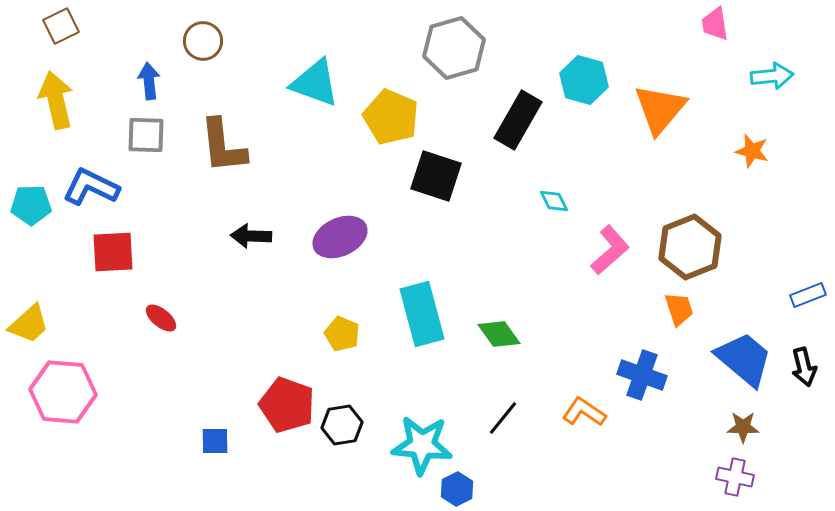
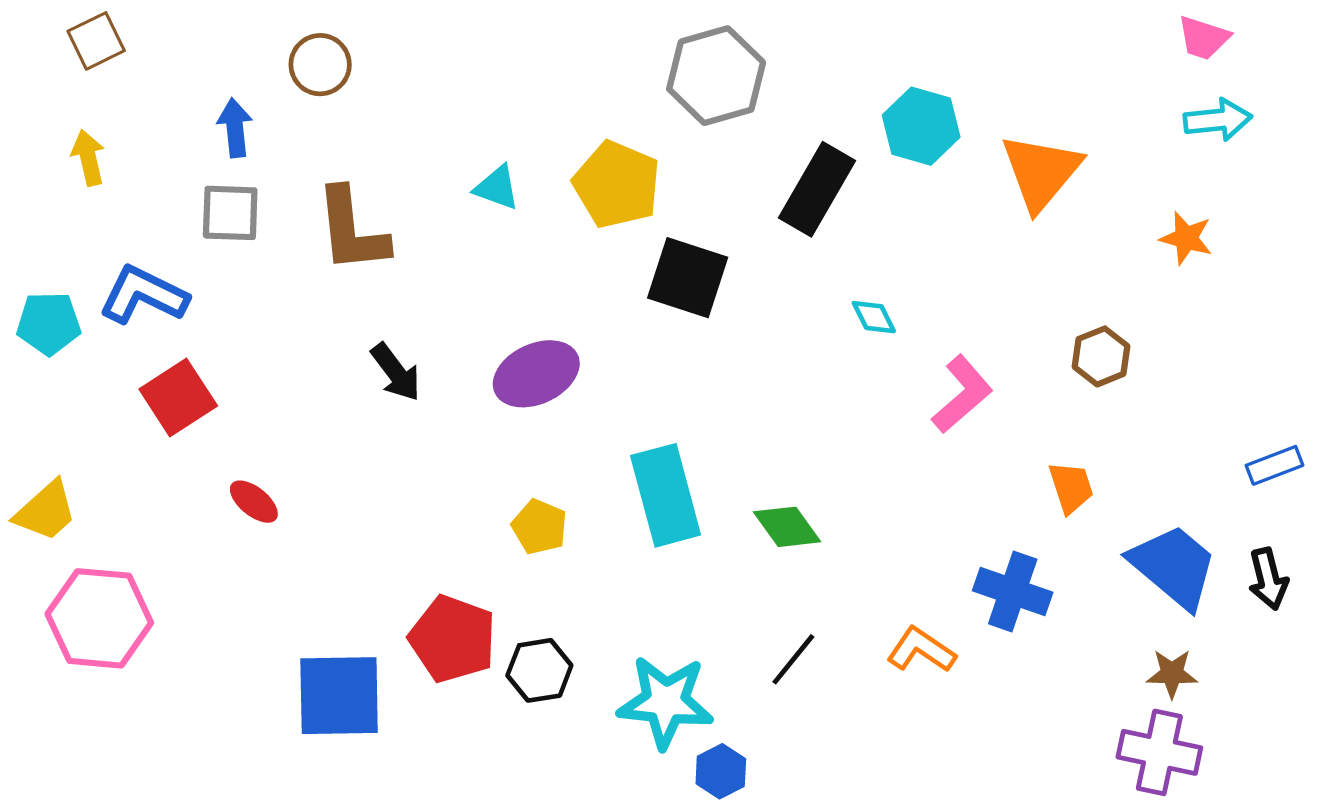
pink trapezoid: (715, 24) -> (1204, 38), moved, turned -63
cyan triangle: (315, 83) -> (497, 188), moved, size x0.6
yellow arrow: (56, 100) -> (88, 158), size x0.6
black arrow: (251, 236) -> (396, 372), turned -129
brown hexagon: (690, 247) -> (1101, 356), moved, size x0.6
red square: (113, 252) -> (178, 397), turned -30
blue square: (215, 441) -> (339, 696), size x2.0
purple cross: (735, 477) -> (1159, 752), size x1.4

